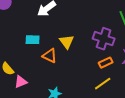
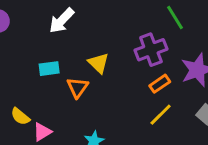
purple cross: (104, 39) -> (151, 50), turned -30
orange triangle: (50, 56) -> (77, 87), turned 49

